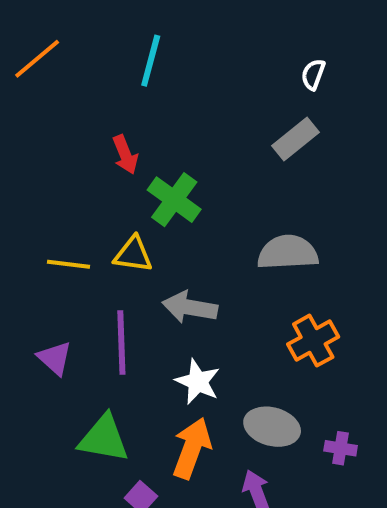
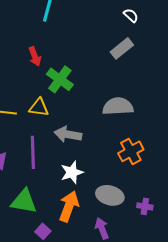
white semicircle: (313, 74) -> (131, 15), turned 112
white star: (198, 382) -> (72, 172), turned 30

